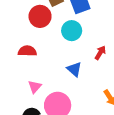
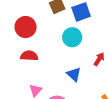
red circle: (40, 16) -> (26, 27), moved

